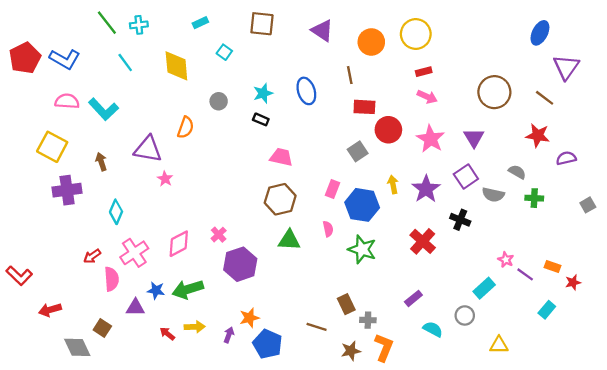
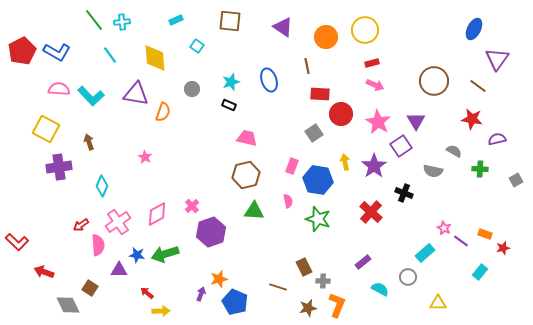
purple triangle: (148, 149) -> (136, 94), moved
purple square: (466, 176) -> (401, 146), moved
green cross: (534, 198) -> (480, 169), moved
red arrow: (50, 310) -> (44, 272), turned 36
yellow arrow: (195, 327) -> (161, 311), moved

